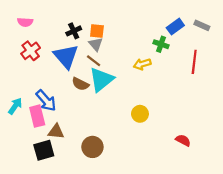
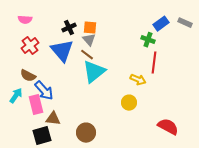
red line: (194, 62) -> (154, 63), moved
yellow arrow: (142, 64) -> (138, 80), moved, turned -140
brown semicircle: (80, 84) -> (28, 76), moved
red semicircle: (183, 140) -> (168, 127), size x1.5

